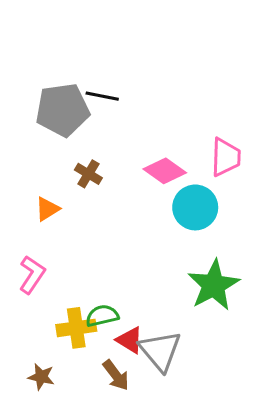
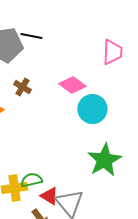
pink trapezoid: (226, 157) -> (112, 52), moved

